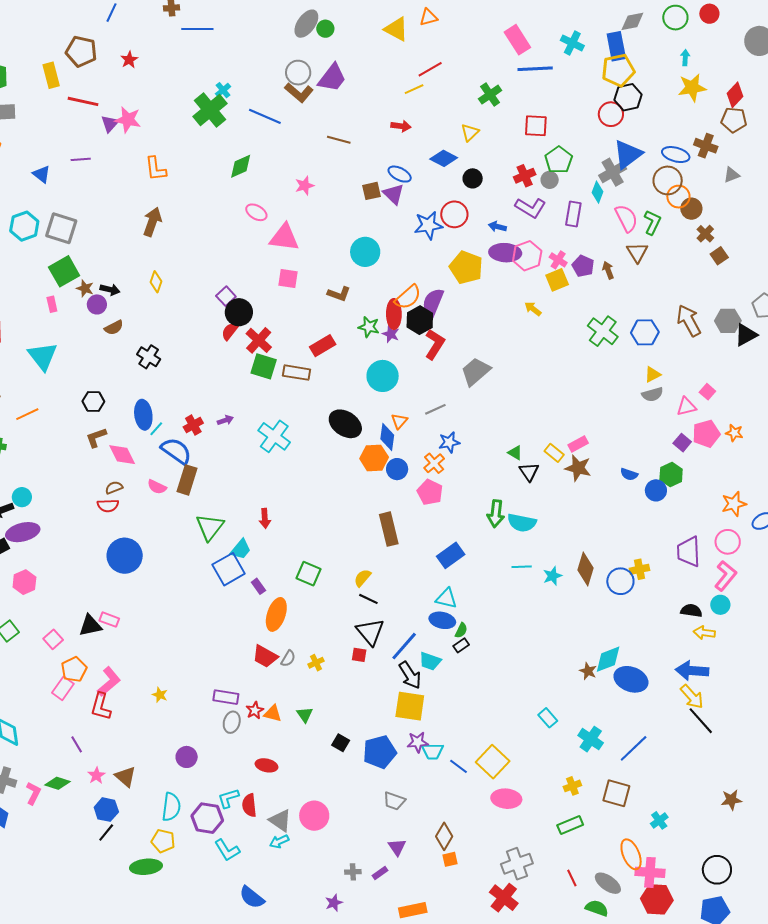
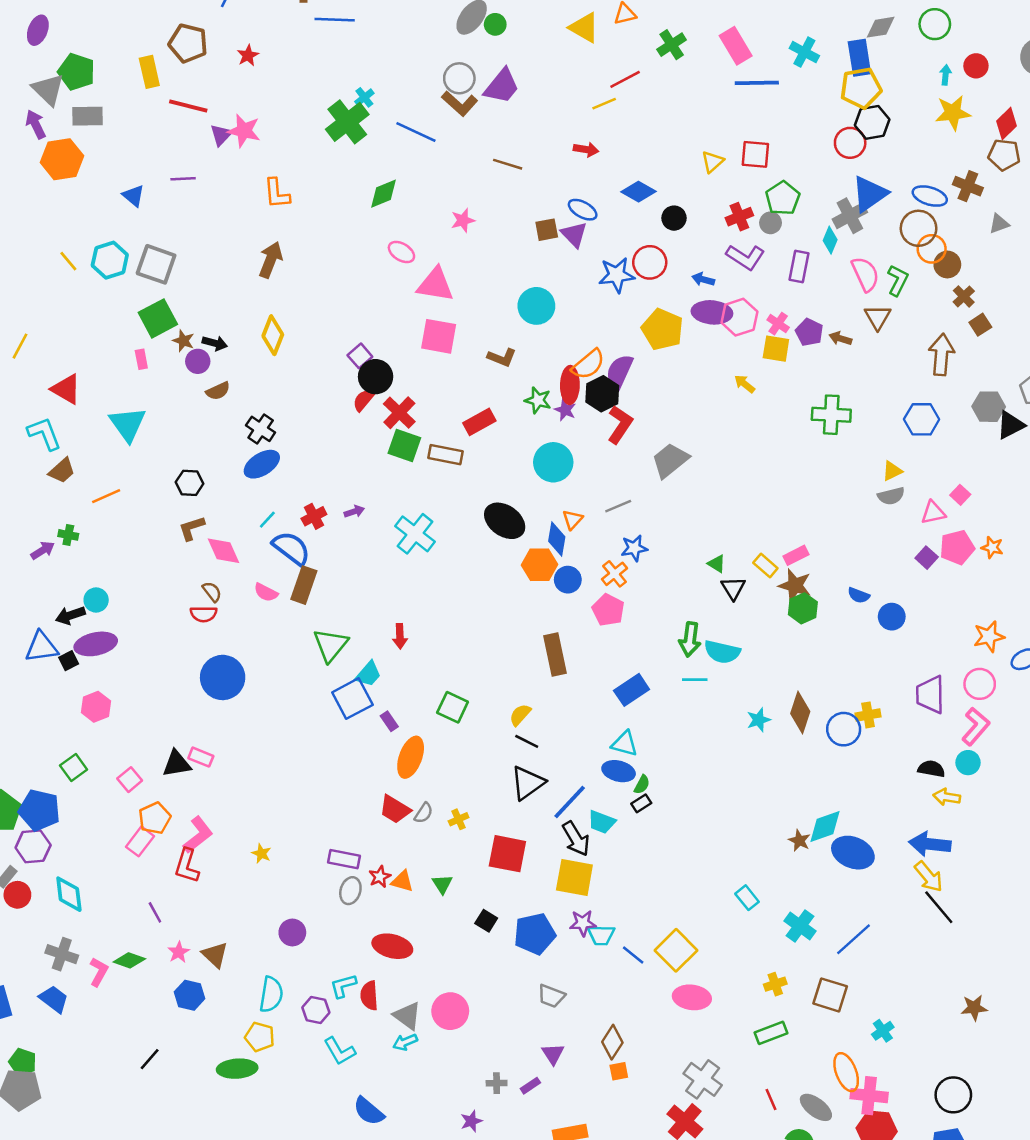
red circle: (709, 14) -> (976, 66), moved
green cross: (490, 95) -> (672, 45), moved
yellow triangle: (470, 132) -> (712, 162), moved
brown arrow: (608, 270) -> (840, 338), turned -54
pink square: (288, 278) -> (439, 336), size x1.4
yellow square: (557, 280) -> (776, 349), turned 30
yellow diamond: (156, 282) -> (273, 335), size x1.4
brown arrow: (689, 321) -> (942, 355), moved, turned 32
green cross: (603, 331) -> (831, 415), turned -36
blue hexagon: (645, 332) -> (922, 419), moved
blue ellipse: (143, 415) -> (262, 464), moved, turned 64
green hexagon: (671, 475) -> (803, 608), moved
brown semicircle: (114, 488) -> (212, 592), turned 72
cyan line: (522, 567) -> (695, 680), moved
black triangle: (370, 632) -> (528, 783), turned 32
red square: (359, 655) -> (507, 854), moved, size x2.0
red ellipse: (266, 765) -> (392, 946), size x1.4
purple hexagon: (207, 818) -> (316, 1010), size x0.7
black line: (106, 833) -> (150, 1059), moved
gray cross: (517, 864) -> (703, 1079), turned -36

